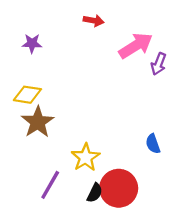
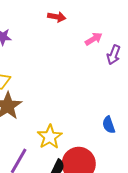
pink arrow: (136, 46) -> (94, 39), size x0.6

